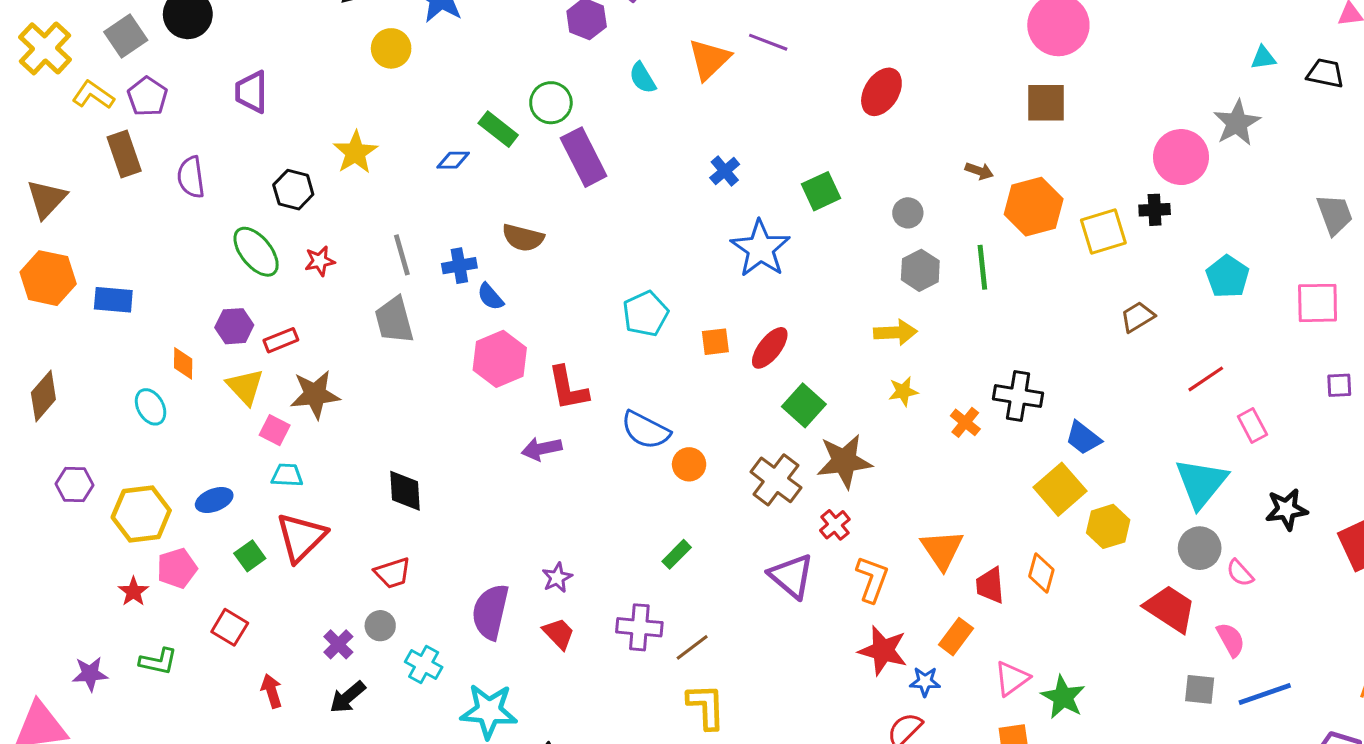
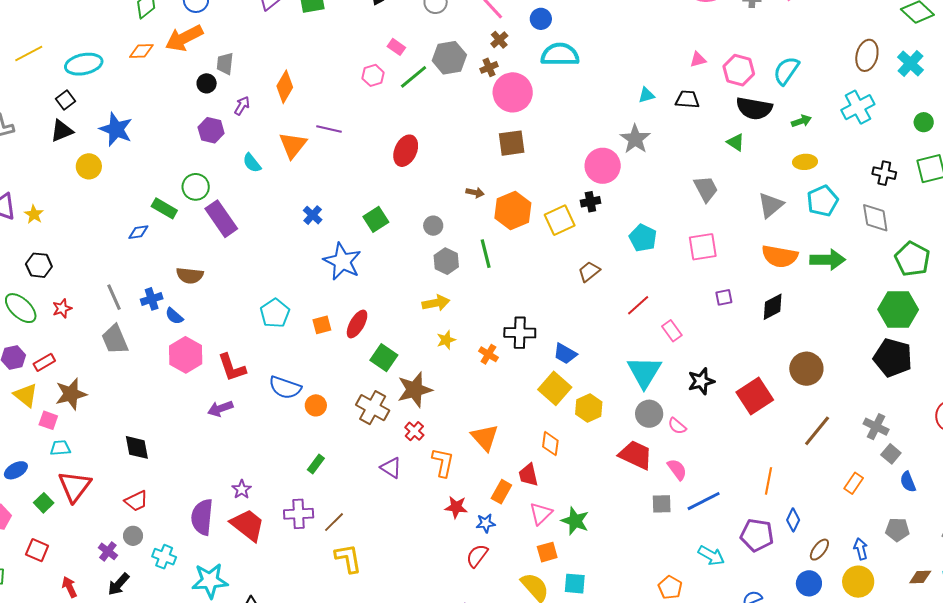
yellow star: (355, 152) -> (34, 214), moved, size x0.7
purple triangle: (791, 576) -> (391, 468), size x0.7
red trapezoid: (990, 585) -> (528, 475), moved
red trapezoid: (559, 633) -> (248, 525), size x1.6
red star: (883, 651) -> (456, 507), size x0.7

